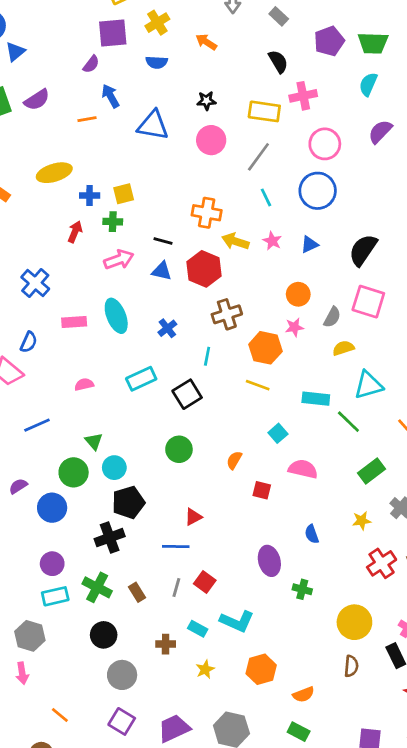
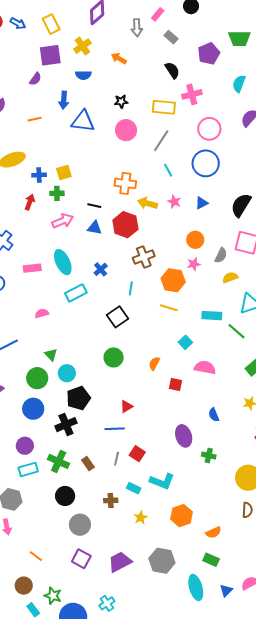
green trapezoid: (373, 43) -> (239, 38), moved
blue arrow: (110, 96) -> (64, 100), moved, turned -144
cyan rectangle: (141, 379) -> (76, 293), moved
blue circle: (52, 508) -> (33, 409), moved

